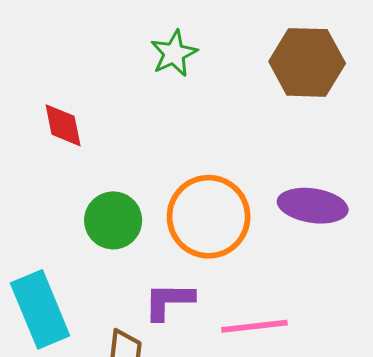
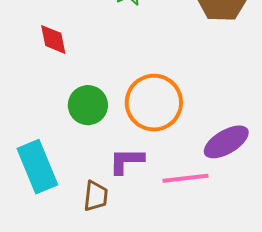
purple ellipse: (313, 206) -> (226, 142), moved, turned -39

